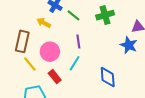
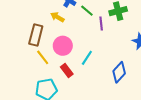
purple line: (78, 41) -> (101, 24), moved
blue diamond: (108, 77) -> (119, 72), turned 45

